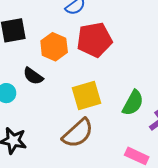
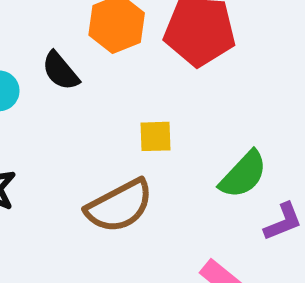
yellow square: (86, 96) -> (155, 136), size x0.6

